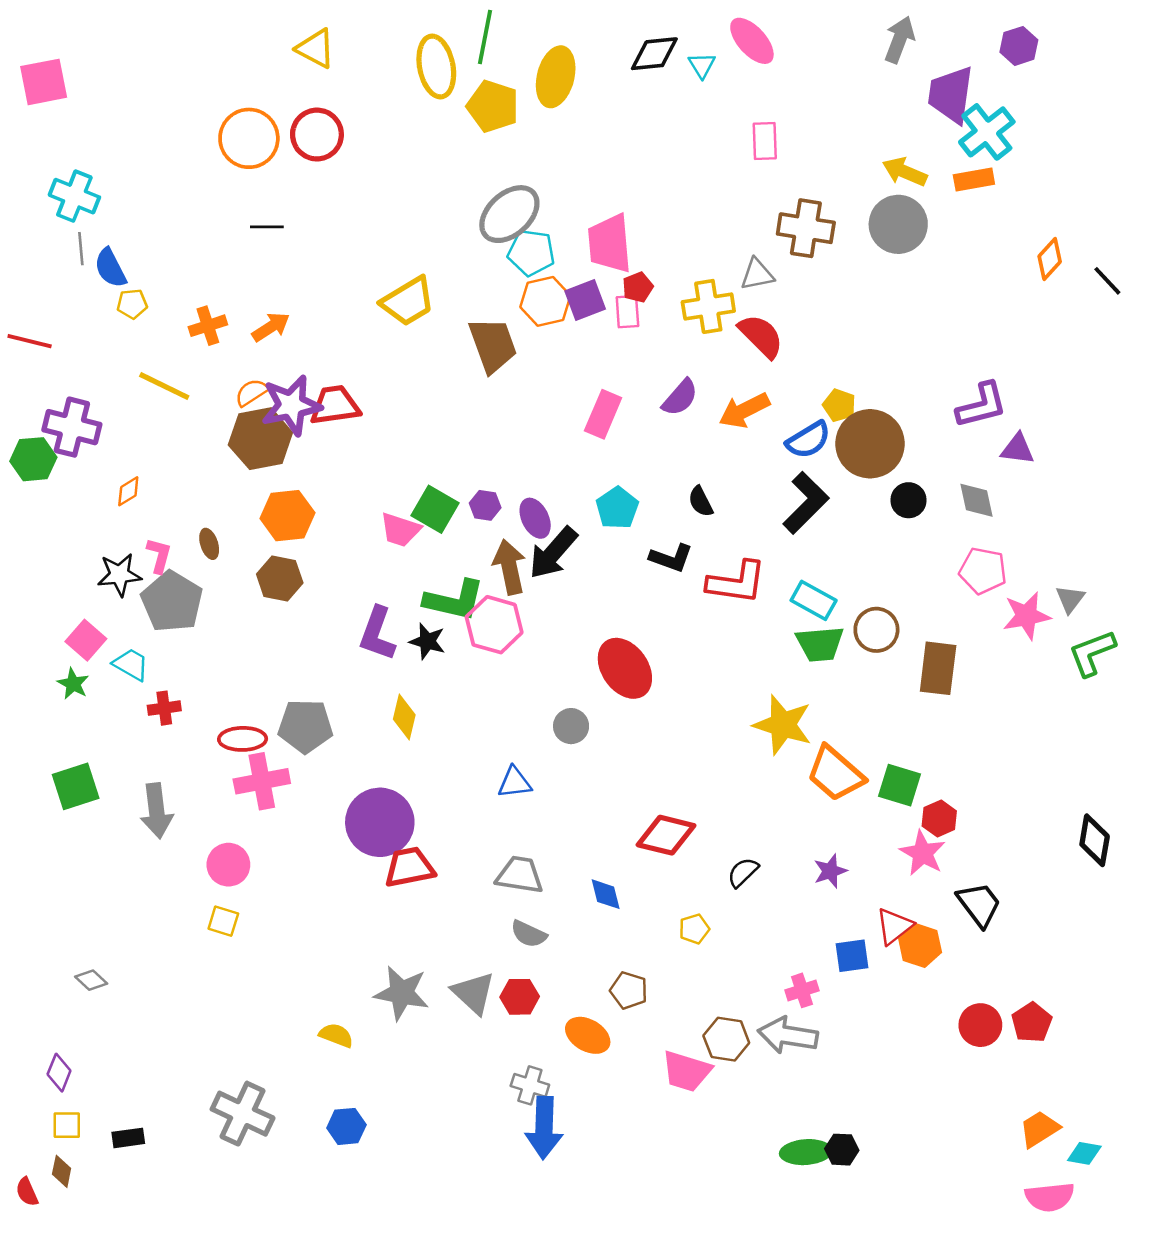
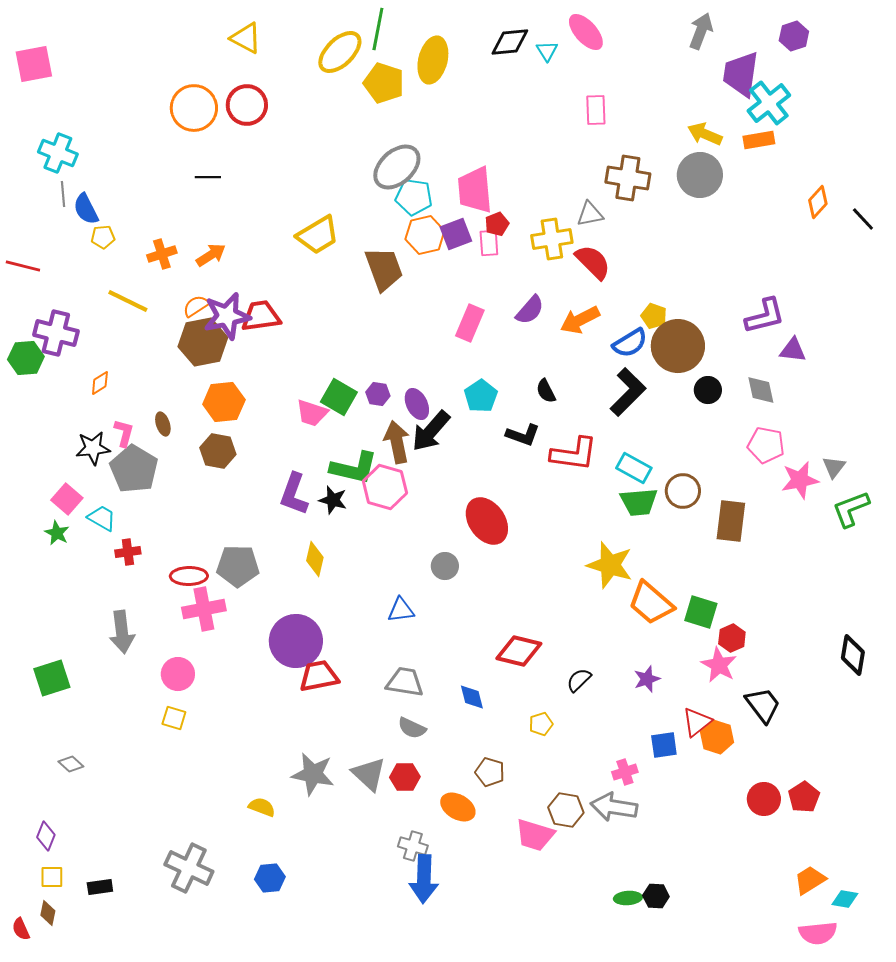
yellow ellipse: (436, 67) -> (340, 52), turned 57
green square: (76, 786) -> (52, 678), moved
green ellipse: (806, 1152) -> (628, 898), size x0.7

